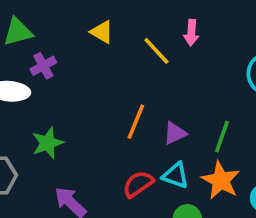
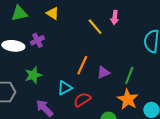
yellow triangle: (102, 32) -> (53, 13), moved
purple cross: (43, 66) -> (37, 40), moved
cyan triangle: (176, 175) -> (65, 88), moved, turned -49

